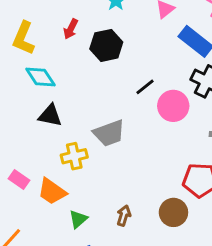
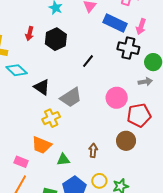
pink circle: (173, 106) -> (117, 98), moved
black triangle: (50, 115) -> (42, 87), moved, turned 36
pink rectangle: (19, 180) -> (21, 162), moved
green triangle: (78, 219) -> (63, 160), turned 48

